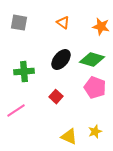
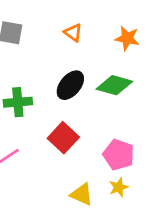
pink pentagon: (95, 88) -> (119, 155), moved
red square: (56, 97) -> (63, 138), size x1.5

